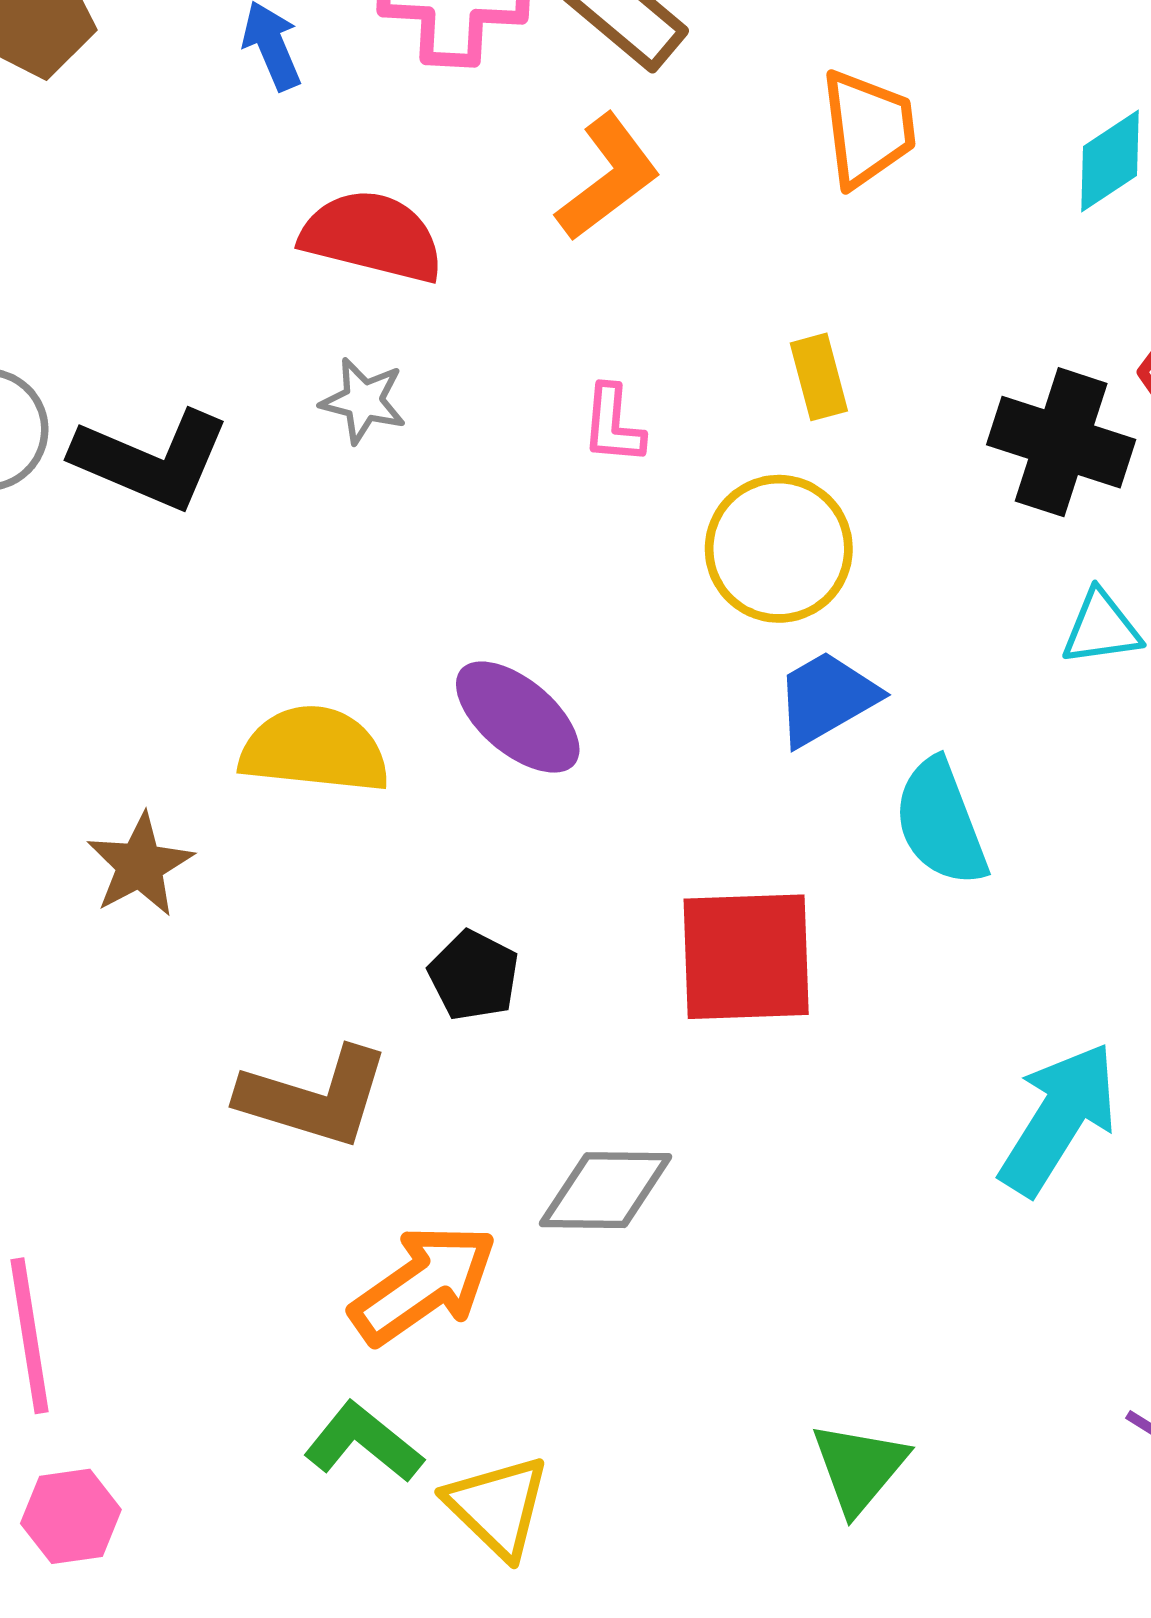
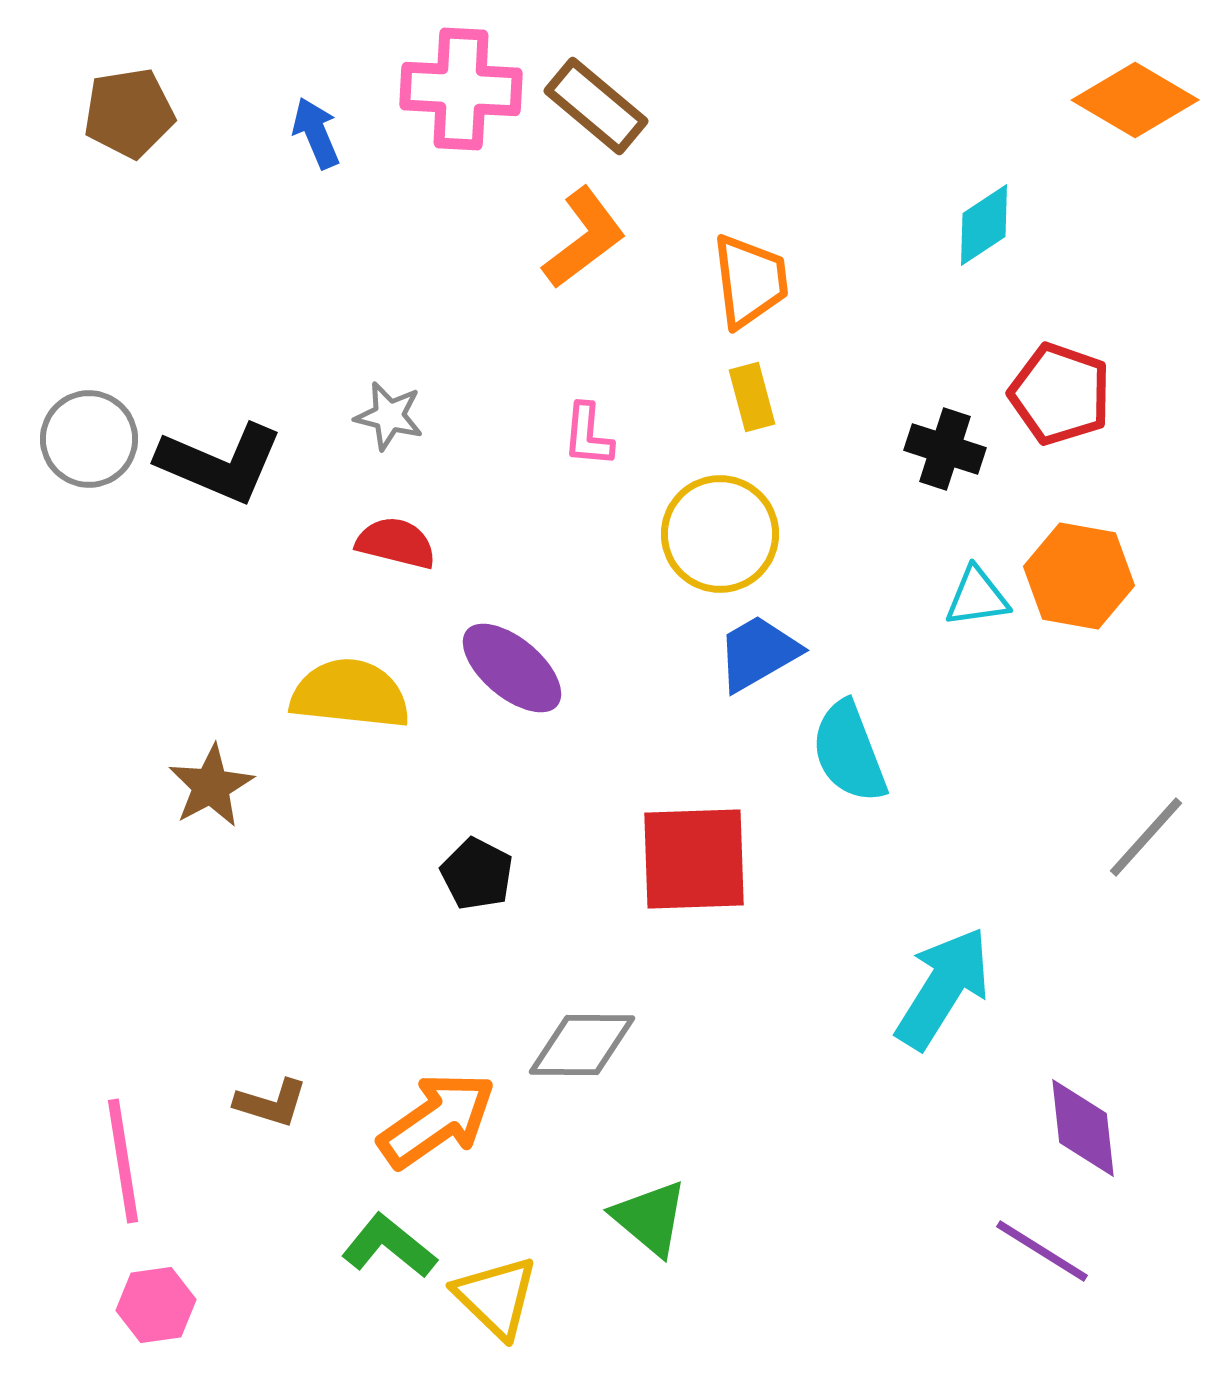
orange trapezoid: (868, 128) -> (750, 281), moved
red semicircle: (372, 236) -> (396, 543), moved, size x0.7
black cross: (1061, 442) -> (945, 449), size x0.7
brown L-shape: (314, 1097) -> (271, 1103), moved, size x0.6
green triangle: (859, 1467) -> (650, 1218), moved, turned -30

